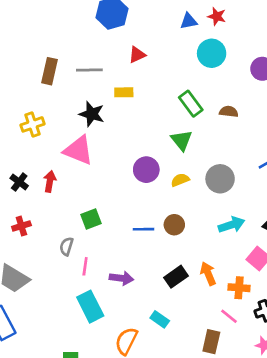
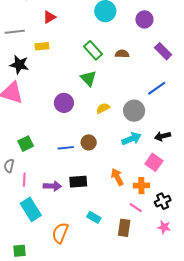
gray circle: (220, 179) -> (134, 111), moved
yellow semicircle: (180, 180) -> (103, 108), moved
black rectangle: (176, 277) -> (78, 182), moved, turned 36
cyan rectangle: (160, 319) -> (94, 217), moved

